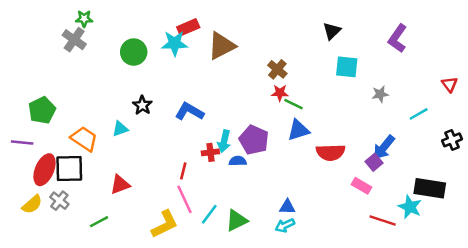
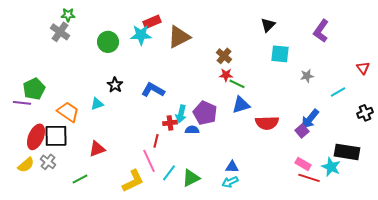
purple line: (22, 142) -> (22, 103), moved
red line: (183, 171) -> (156, 141), moved
pink rectangle: (362, 186) -> (303, 164), moved

